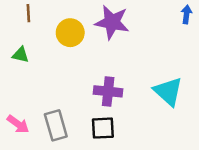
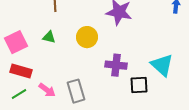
yellow circle: (70, 33) -> (87, 37), moved
black square: (103, 128) -> (139, 85), moved

